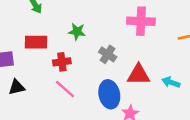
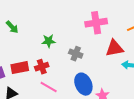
red rectangle: (36, 42) -> (20, 68), moved
red triangle: (138, 75) -> (114, 48), moved

